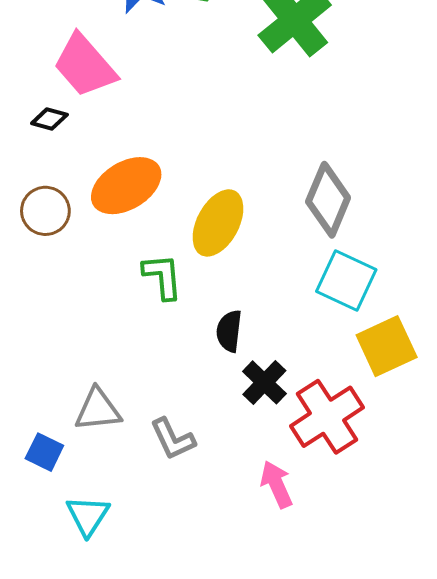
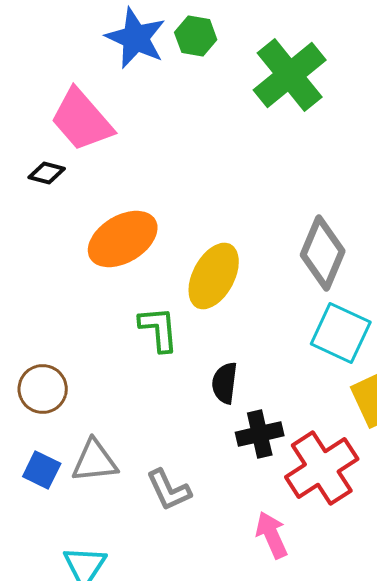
brown circle: (45, 211) -> (43, 389), moved
black cross: (264, 382) -> (260, 434), turned 33
blue square: (44, 452) -> (42, 470), moved

